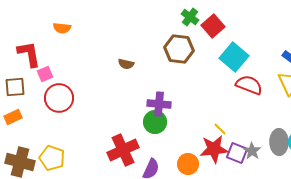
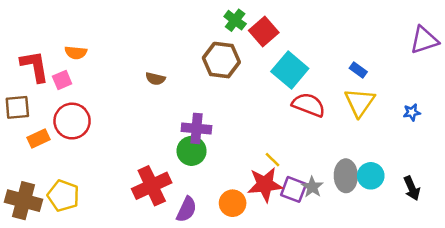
orange semicircle: (62, 28) -> (76, 53), moved
pink square: (45, 74) -> (62, 80), moved
orange rectangle: (13, 117) -> (38, 138), moved

